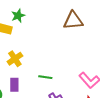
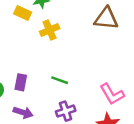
yellow cross: (15, 59) -> (50, 30), moved

